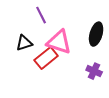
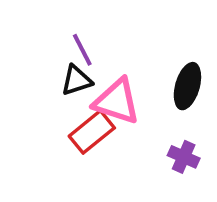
black triangle: (24, 43) -> (77, 80), moved

